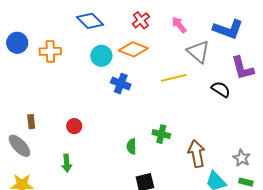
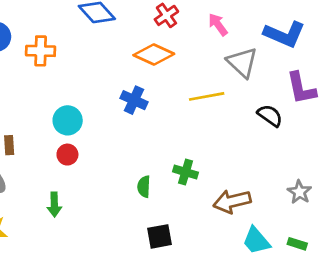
cyan circle: (101, 56) -> (68, 120), moved
brown arrow: (197, 154) -> (232, 201), turned -96
gray star: (242, 158) -> (299, 192), moved

